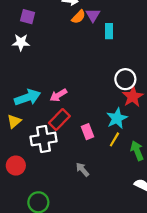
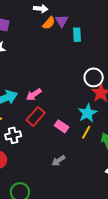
pink rectangle: (88, 132) -> (62, 126), turned -32
white cross: (44, 139) -> (13, 135), moved, size x0.7
gray arrow: (82, 170) -> (58, 161), turned -80

